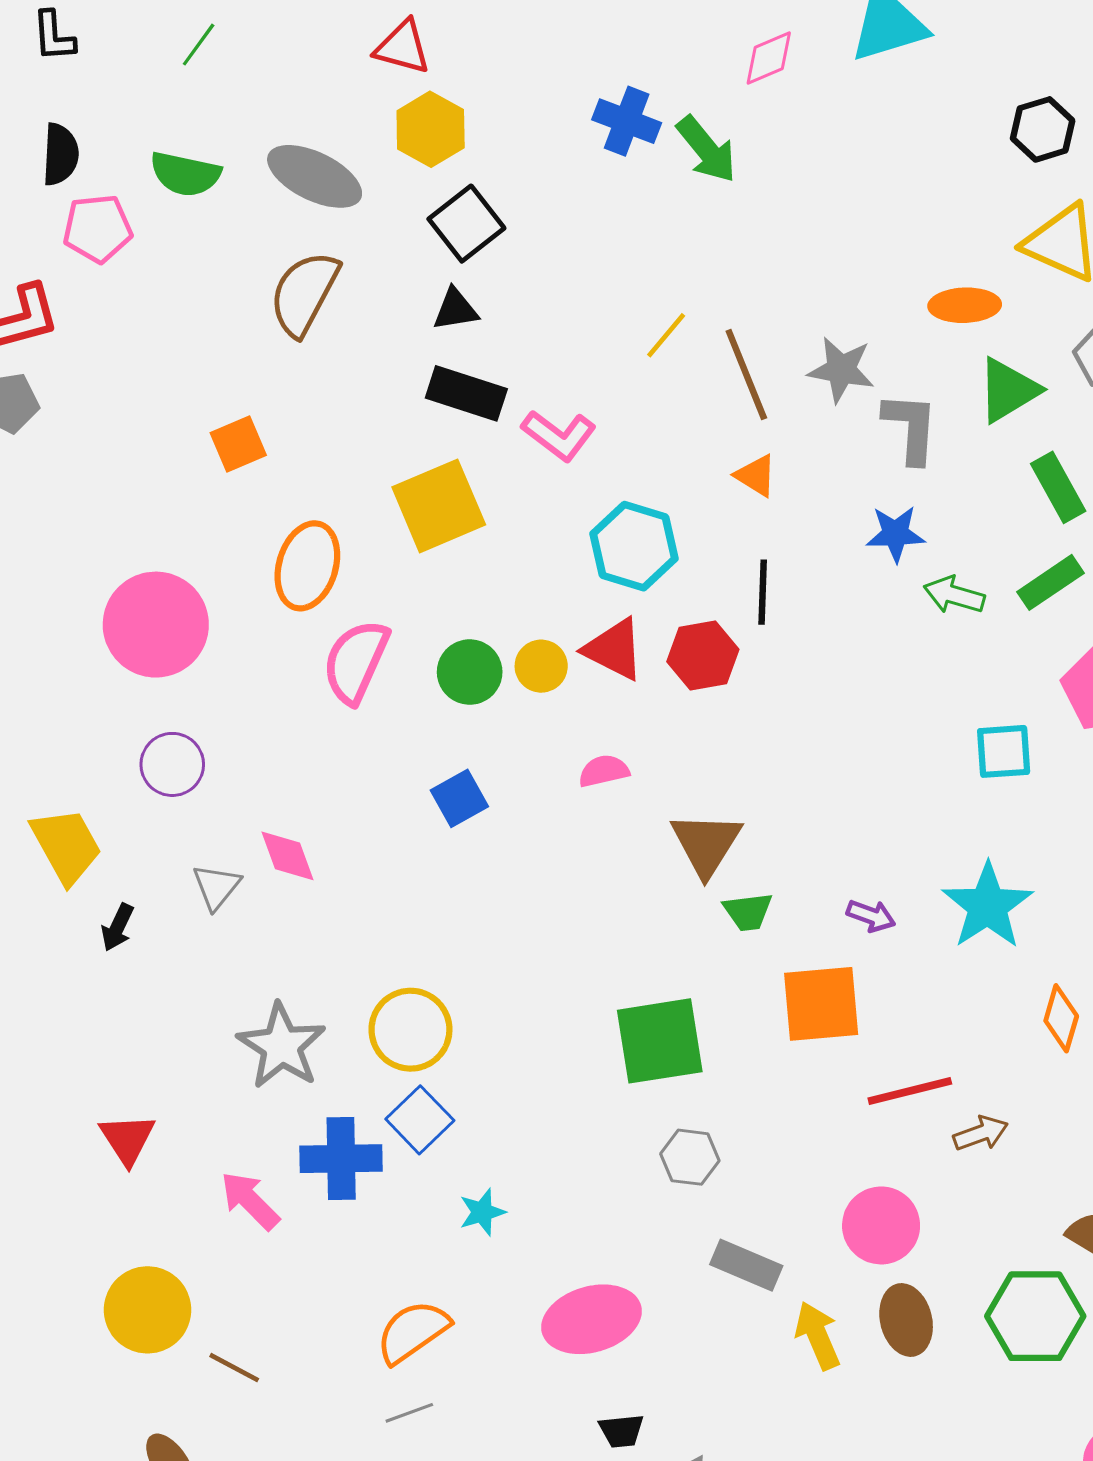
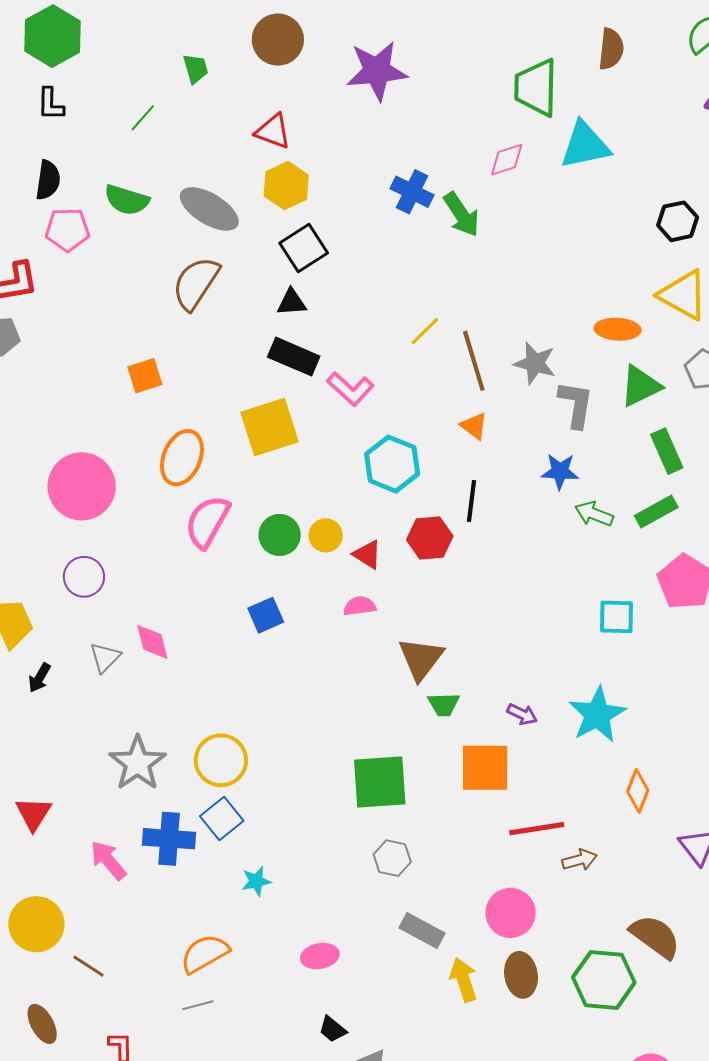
red triangle: (614, 649) -> (367, 554), moved, size x0.7
pink ellipse: (591, 1319) -> (320, 956), size x0.6
black trapezoid: (621, 1431) -> (333, 1029), turned 40

